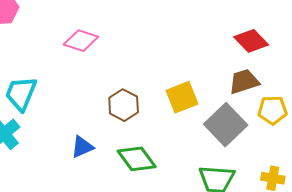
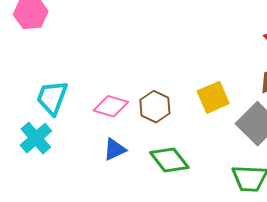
pink diamond: (81, 41) -> (111, 106), moved

